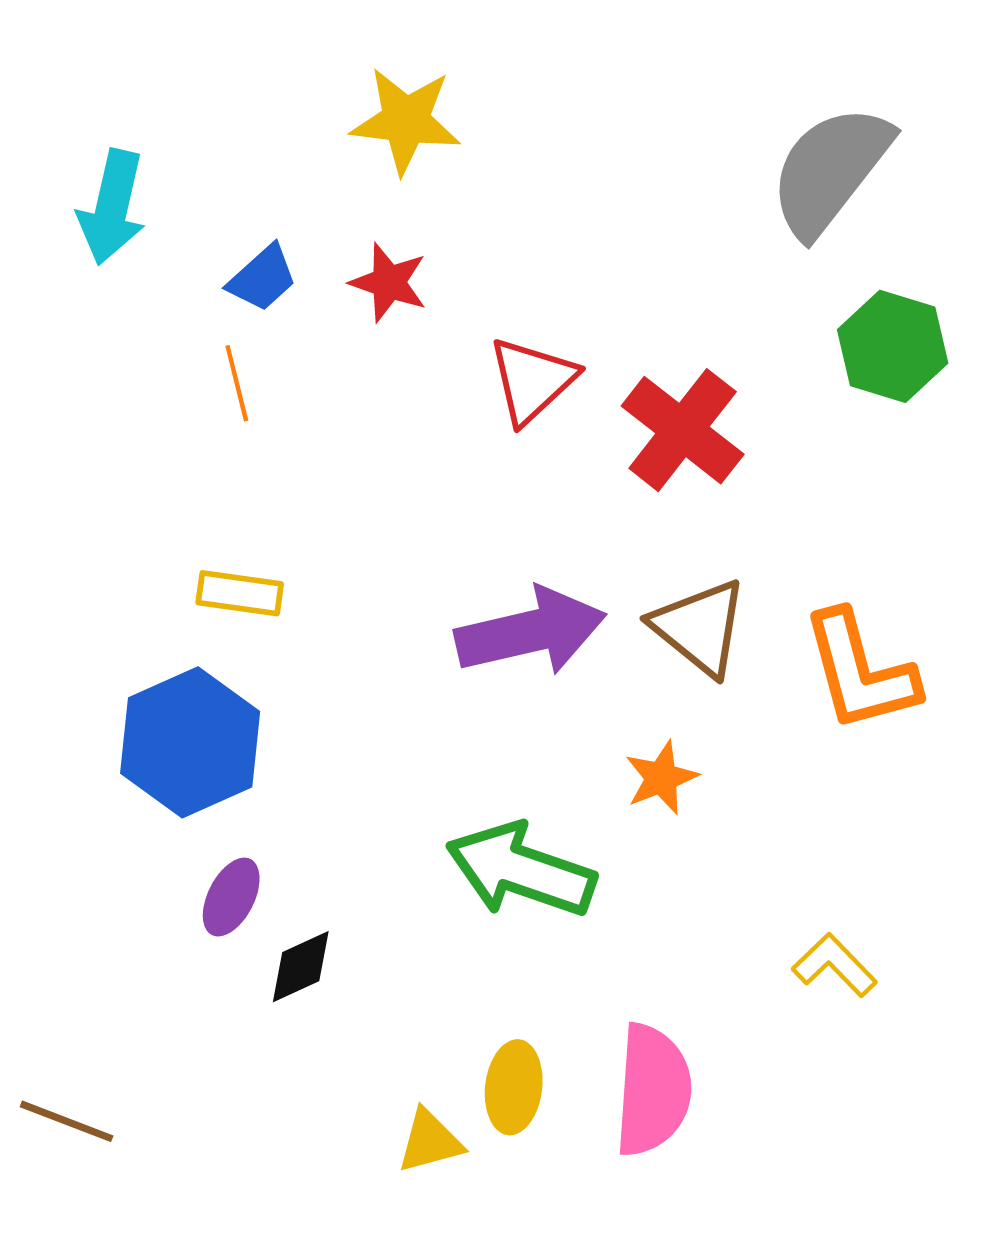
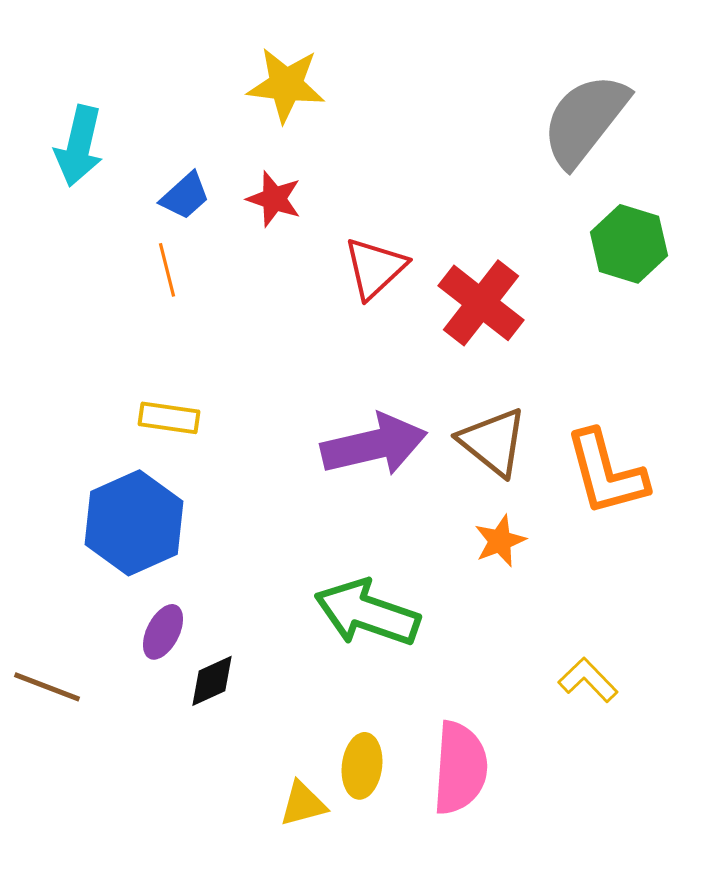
orange star: (661, 778) -> (500, 541), moved
brown line: (67, 1121) -> (47, 687), moved

